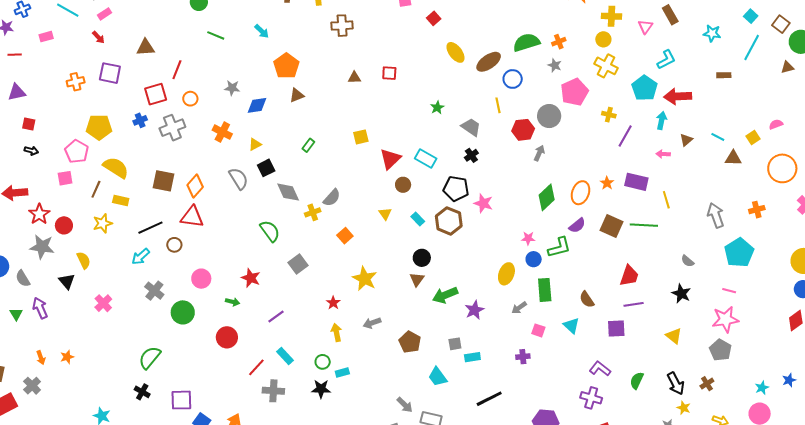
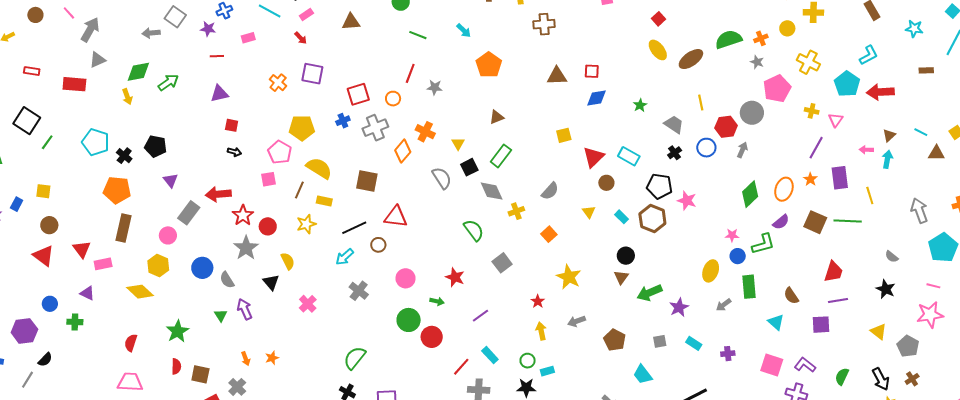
red square: (434, 18) -> (659, 19), moved
pink triangle: (645, 27) -> (836, 120), moved
yellow circle: (603, 39) -> (787, 28), moved
brown triangle: (146, 47) -> (351, 22), moved
red line: (177, 70) -> (410, 73), moved
brown triangle: (354, 78) -> (557, 76), size x1.5
blue circle: (513, 79) -> (706, 148), moved
orange cross: (76, 82) -> (278, 83), turned -36
brown triangle: (297, 95) -> (497, 117), moved
blue diamond: (257, 105) -> (597, 98), moved
cyan arrow: (661, 121) -> (887, 159), moved
purple line: (625, 136) -> (816, 148), moved
yellow triangle: (255, 144) -> (458, 144), turned -32
green rectangle: (308, 145) -> (501, 156), moved, size x1.6
purple rectangle: (636, 182) -> (840, 178), turned 70
orange diamond: (195, 186) -> (403, 151), moved
gray semicircle: (332, 198) -> (550, 191), moved
gray star: (42, 247) -> (246, 248), turned 30
green circle: (183, 312) -> (409, 320), moved
pink square: (538, 330) -> (772, 365), moved, size x1.6
gray pentagon: (720, 350) -> (908, 346), moved
cyan rectangle: (472, 357) -> (694, 343), moved, turned 42

